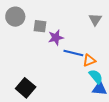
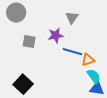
gray triangle: (95, 20) -> (72, 18), moved
gray square: (40, 26) -> (29, 42), moved

